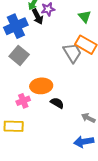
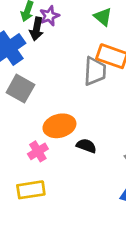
black arrow: (38, 17) -> (37, 29), turned 49
gray trapezoid: (72, 53) -> (95, 71), turned 45

